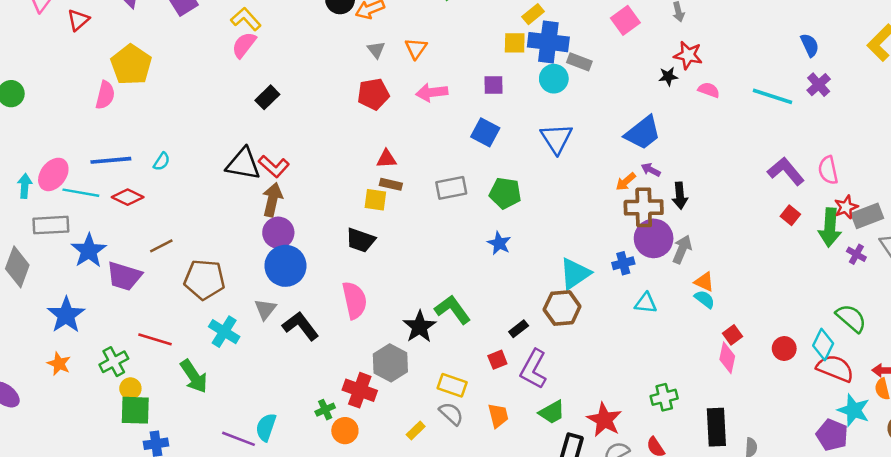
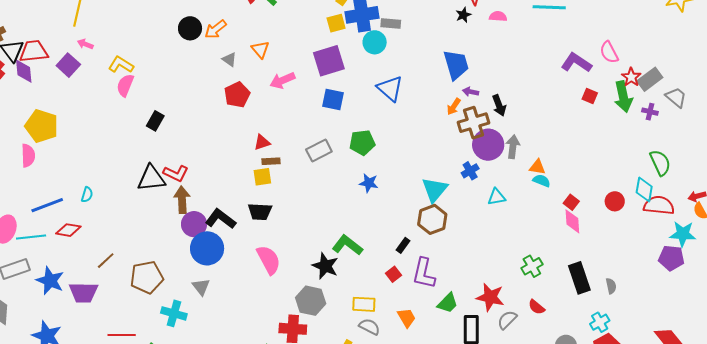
purple square: (493, 85) -> (329, 61), size x1.8
blue trapezoid: (643, 133) -> (456, 65), turned -52
green semicircle: (851, 318) -> (660, 163), turned 40
black L-shape: (301, 326) -> (221, 219), moved

